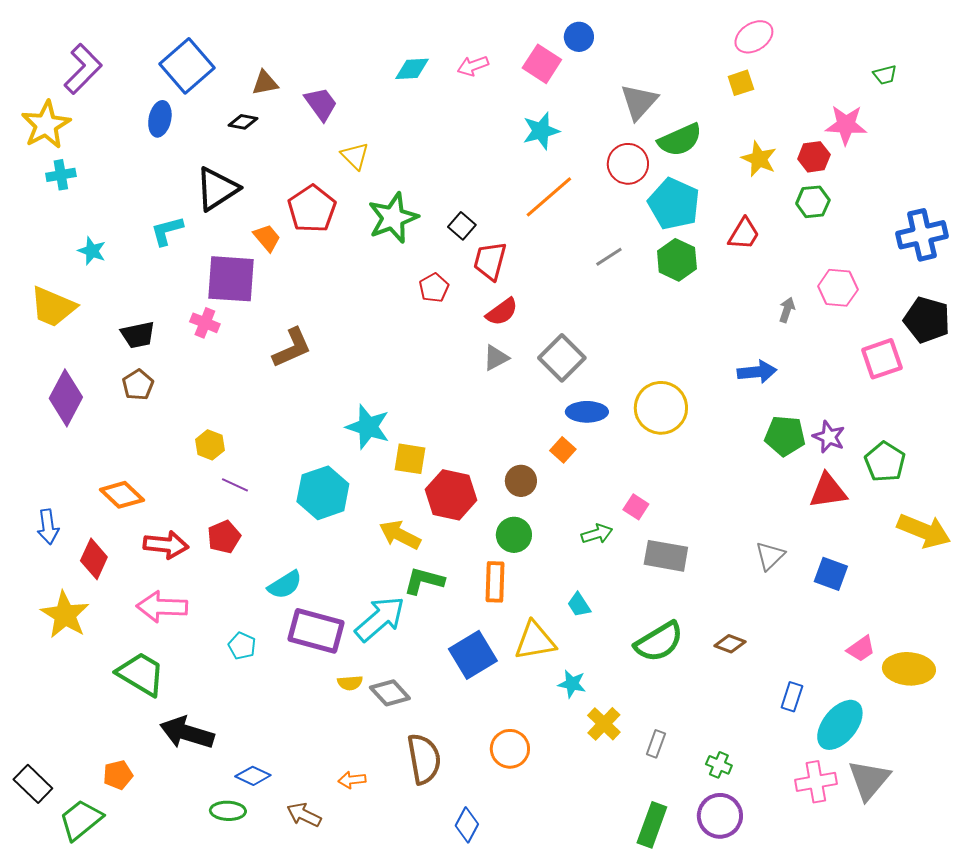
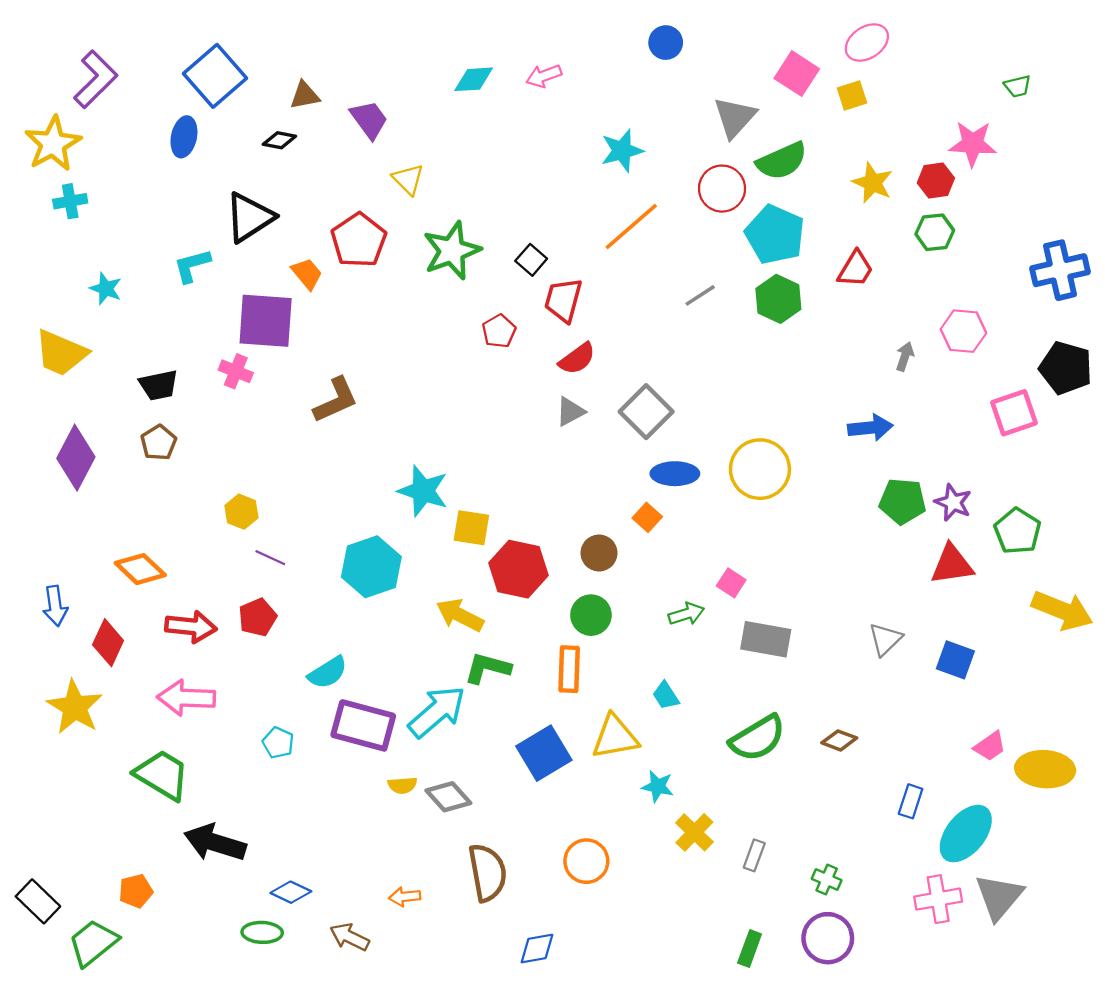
pink square: (542, 64) -> (797, 74), moved
blue diamond: (467, 825) -> (537, 948), turned 52
green rectangle: (652, 825) -> (750, 948), size x0.7

